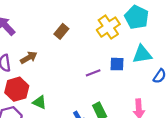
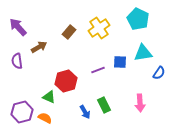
yellow cross: (108, 27) -> (99, 28), moved
brown arrow: (29, 58) -> (39, 47), moved
red hexagon: (17, 89) -> (66, 81), moved

